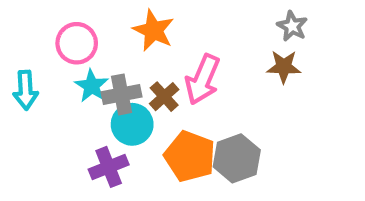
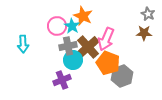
pink circle: (77, 43) -> (57, 26), moved
cyan star: (92, 86) -> (72, 26), moved
brown cross: (164, 97) -> (88, 47), size x1.6
orange pentagon: (190, 156) -> (108, 63), moved

